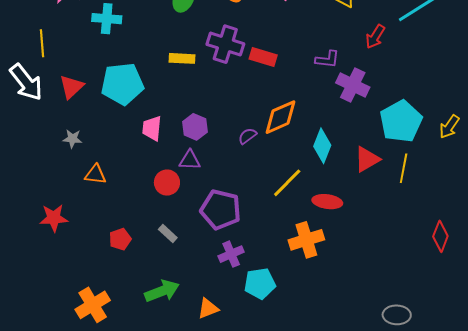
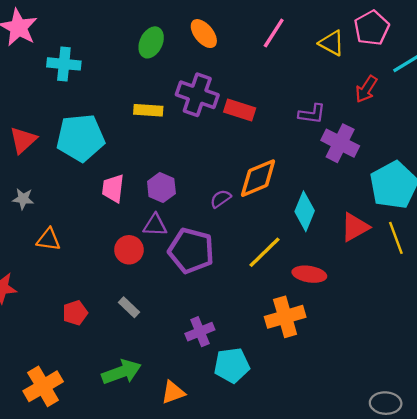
yellow line: (404, 168) -> (396, 238), turned -32
purple pentagon: (221, 210) -> (191, 251), moved

